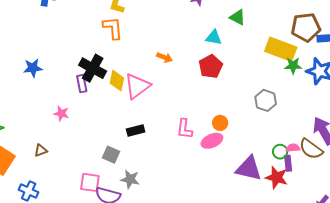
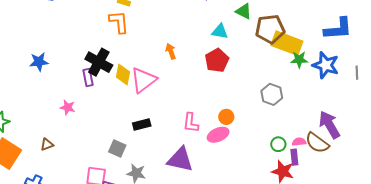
brown pentagon: (306, 27) -> (270, 29), moved
orange arrow: (165, 57) -> (171, 51), turned -133
green circle: (280, 152) -> (278, 144), moved
purple triangle: (249, 169) -> (180, 160), moved

